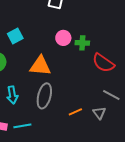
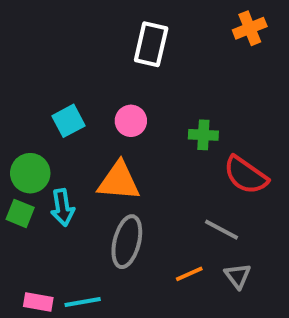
pink circle: (63, 38) -> (131, 121), moved
cyan arrow: (12, 95) -> (62, 207), moved
gray line: (111, 95) -> (222, 230), moved

